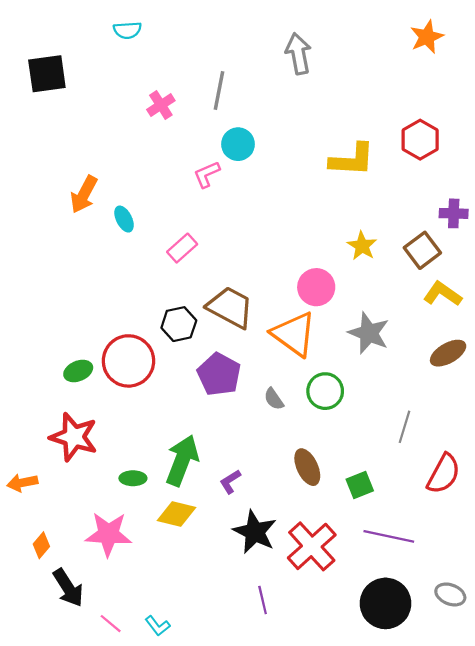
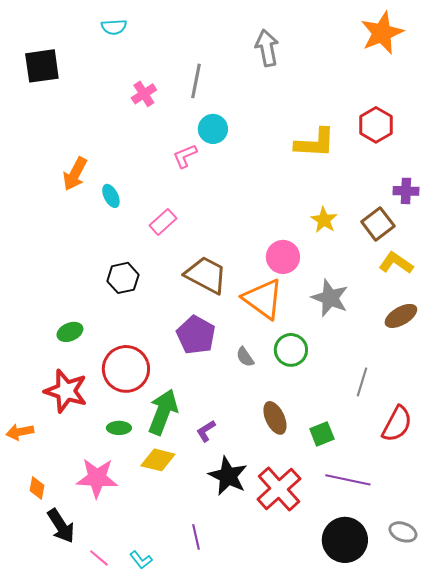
orange star: (427, 37) -> (382, 33), size x1.4
black hexagon: (179, 324) -> (123, 278), moved
red circle: (128, 361) -> (126, 369), moved
orange diamond: (41, 545) -> (37, 488), turned -30
purple line: (263, 600) -> (196, 537), moved

